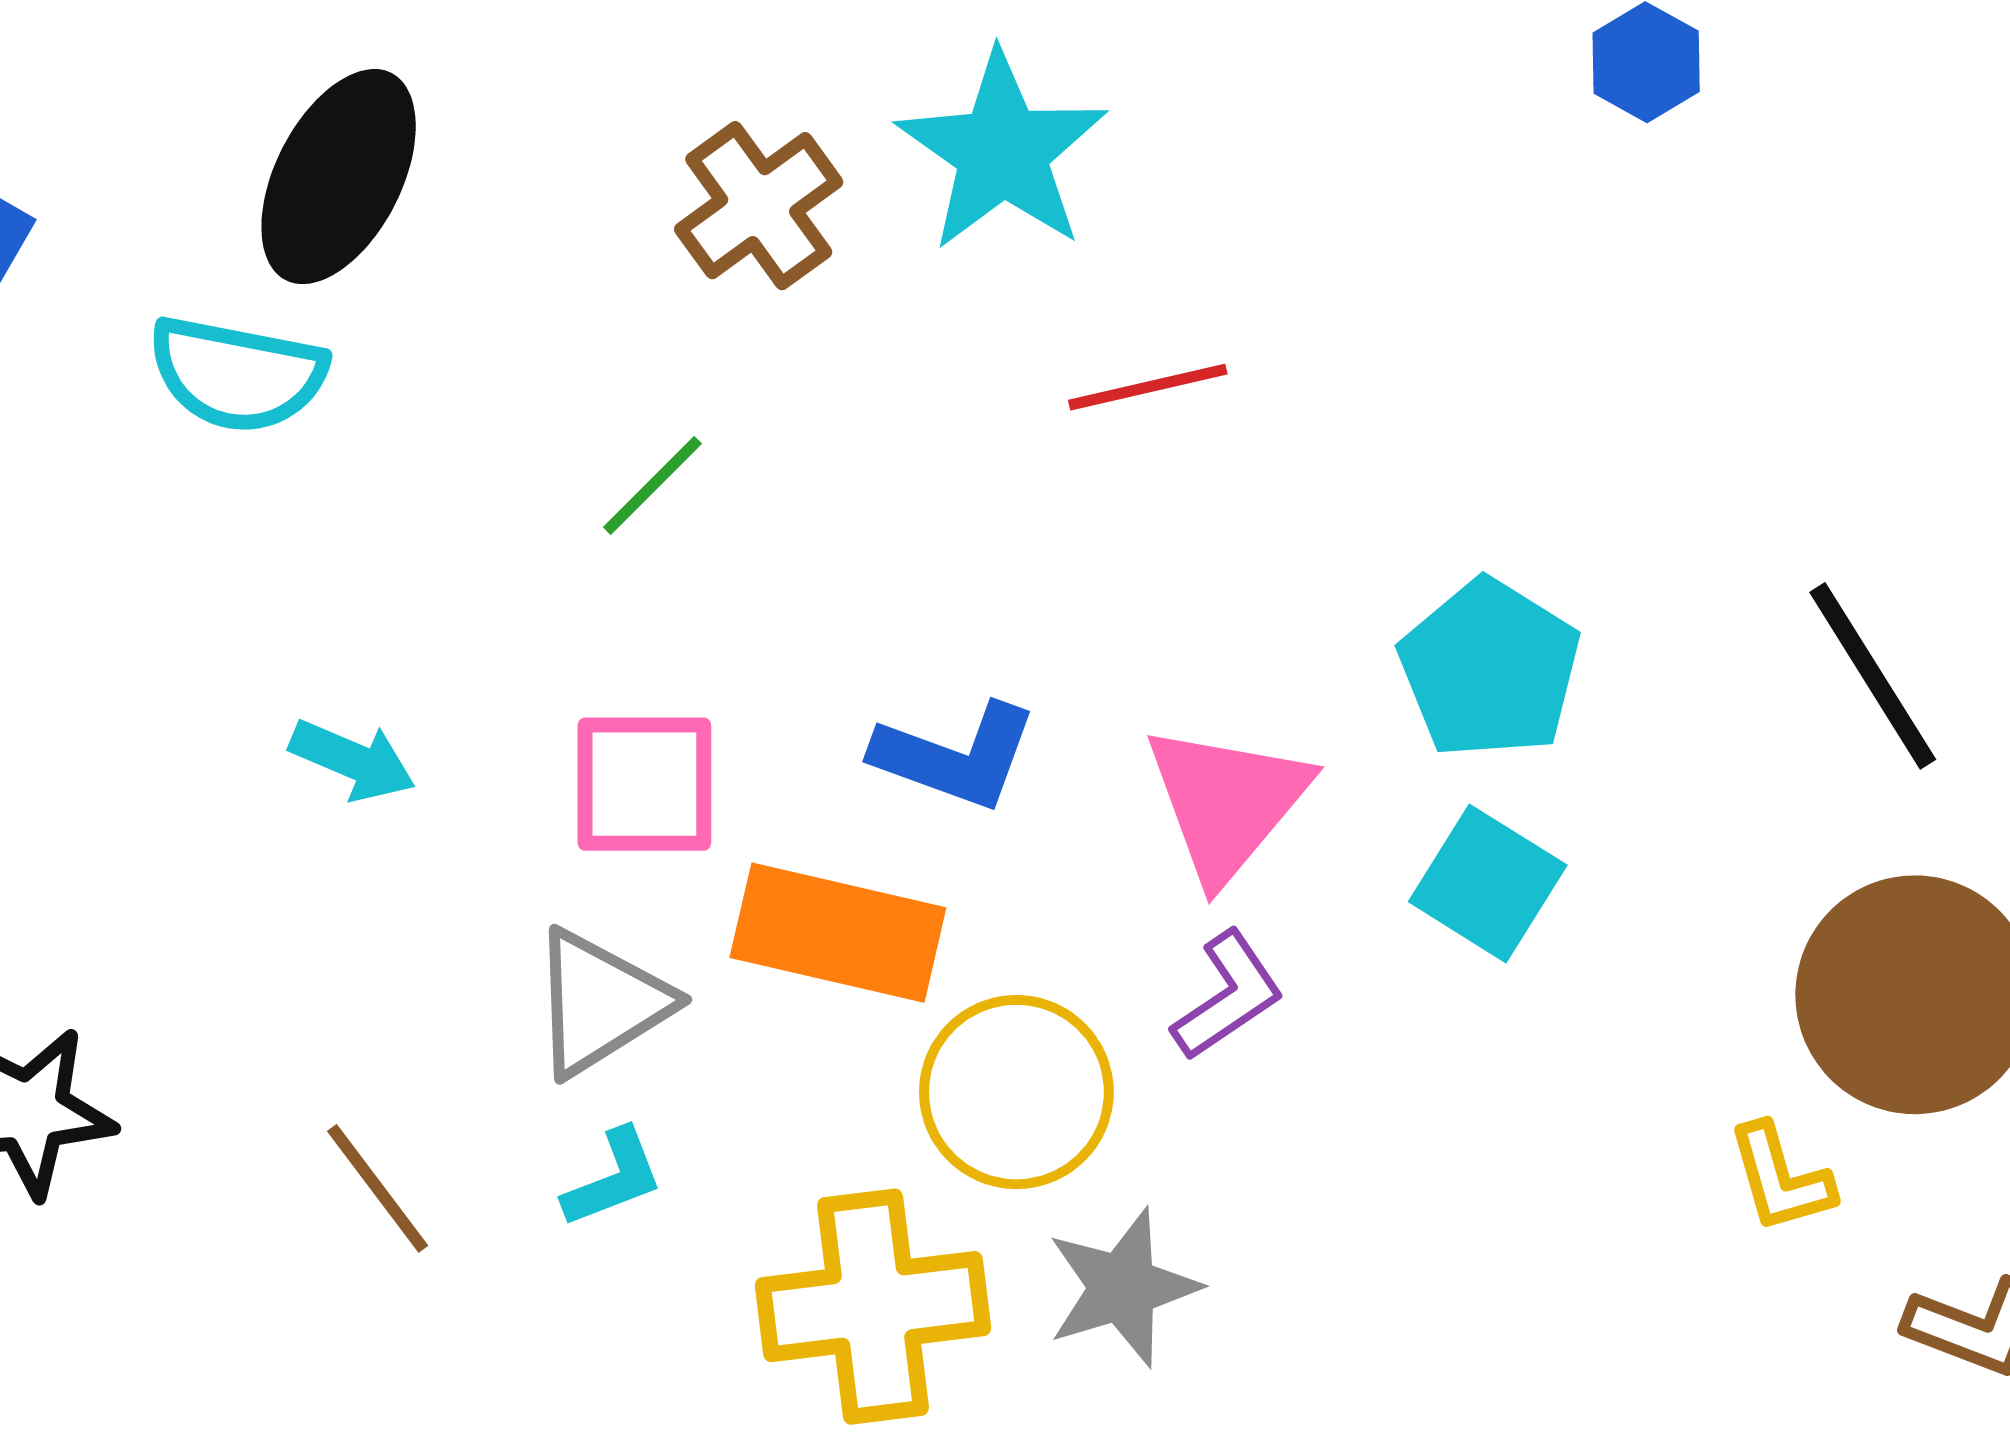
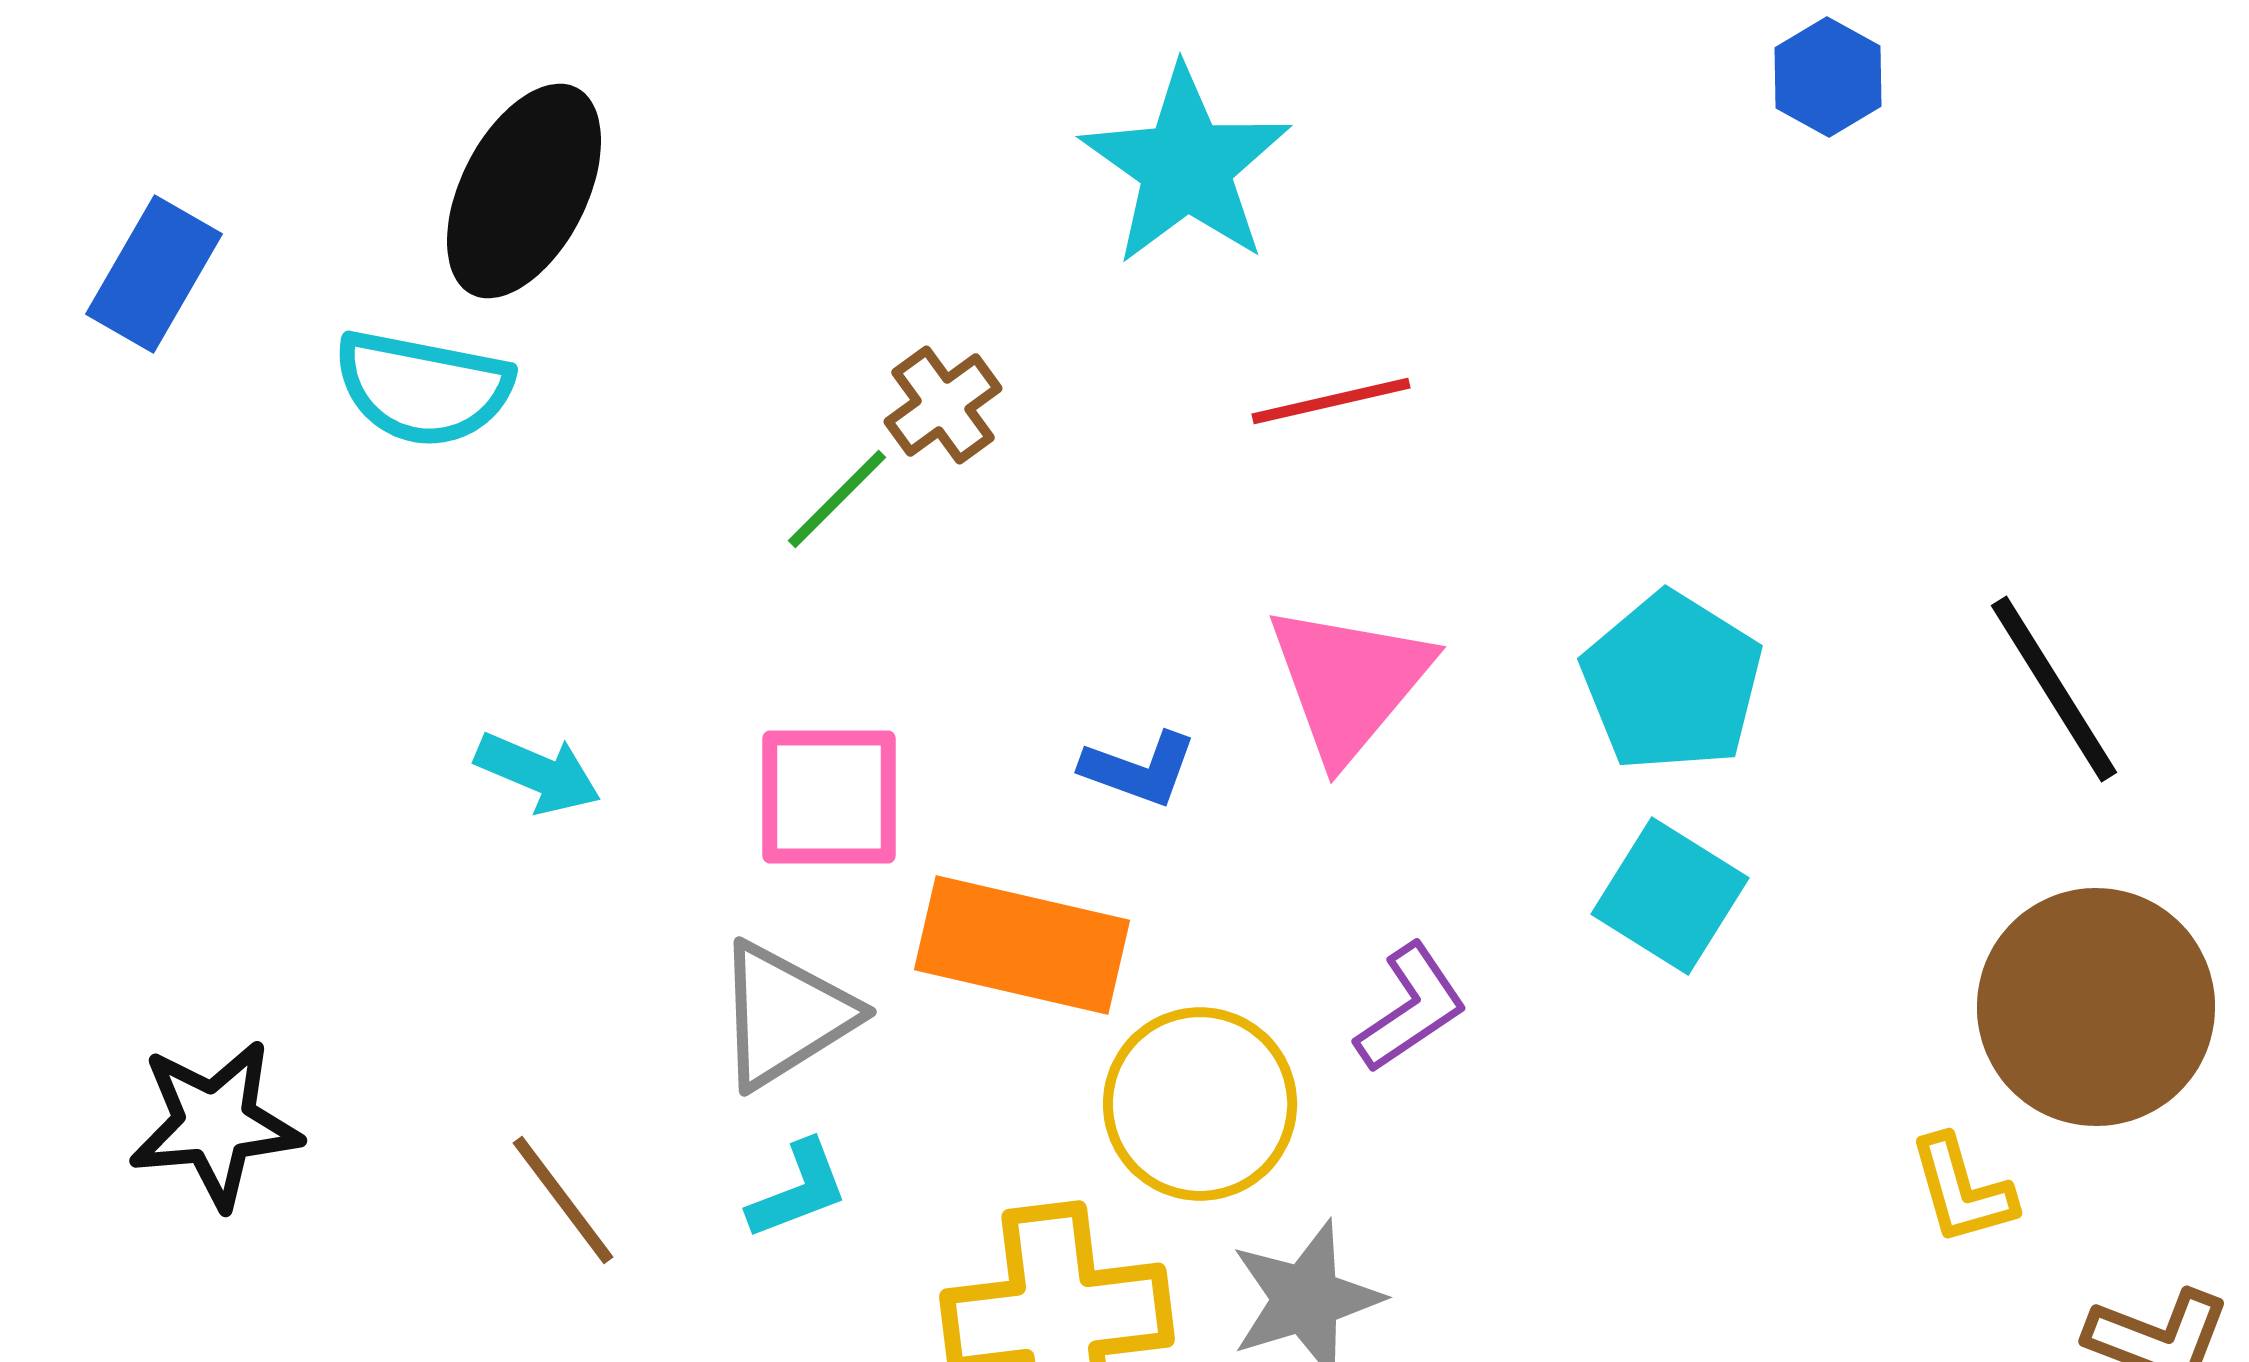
brown cross: (759, 206) -> (943, 405), moved, size x0.7
blue L-shape: (955, 756) -> (1139, 769), size x0.7
pink triangle: (1227, 802) -> (1349, 682), moved

